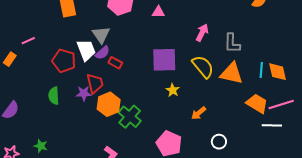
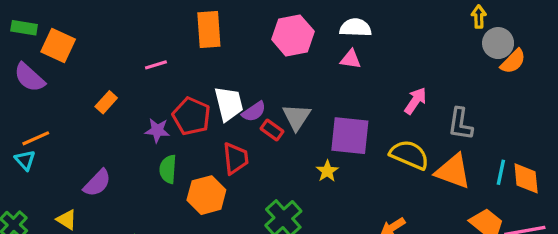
gray triangle: (101, 35) -> (297, 117), moved
pink line: (28, 41) -> (156, 65), moved
yellow semicircle: (203, 67) -> (409, 155), turned -35
yellow star: (173, 90) -> (327, 171), moved
purple star: (84, 93) -> (157, 130), moved
orange hexagon: (109, 104) -> (206, 195), moved

